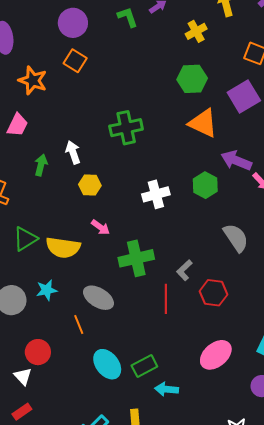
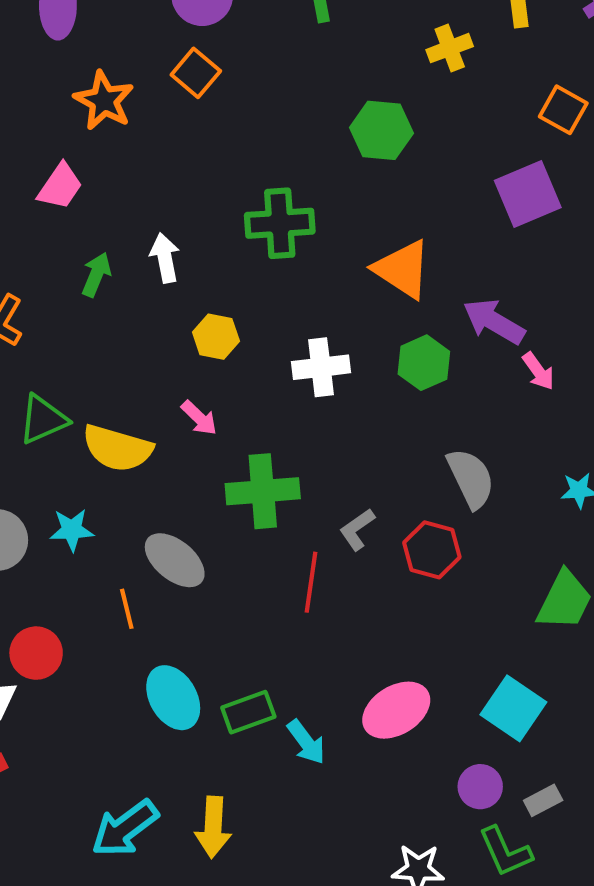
green hexagon: (192, 79) -> (381, 130), moved
orange triangle: (203, 123) -> (402, 269), moved
yellow hexagon: (90, 185) -> (216, 337), moved
red hexagon: (213, 293) -> (432, 550), moved
cyan arrow: (167, 389) -> (306, 742), moved, turned -140

